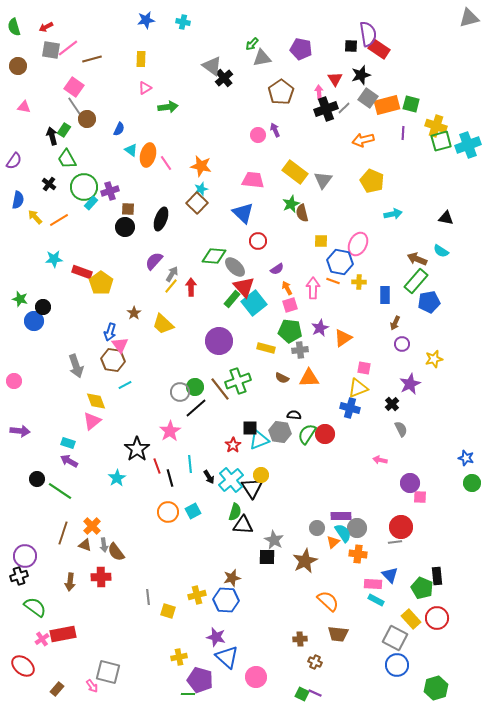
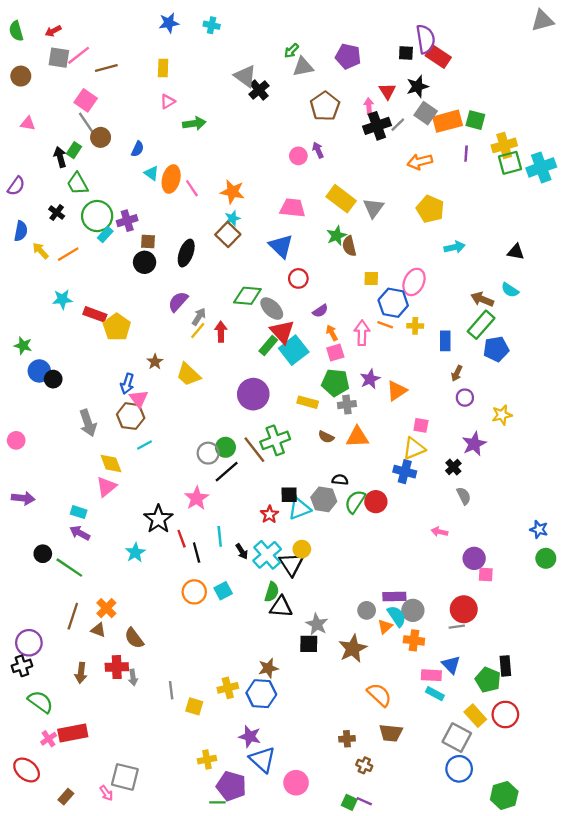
yellow cross: (436, 126) -> (504, 145), turned -35
black circle: (43, 307) -> (53, 379), moved
gray arrow: (104, 545) -> (133, 677), moved

